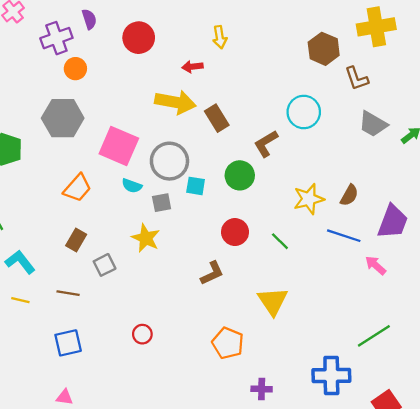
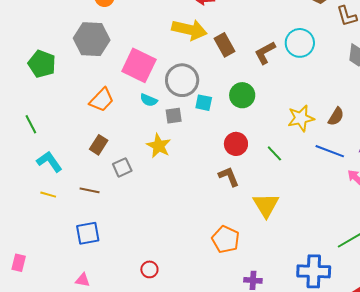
brown L-shape: (266, 144) -> (265, 53), moved
brown L-shape: (212, 273) -> (229, 177), moved, turned -90
red circle: (142, 334) -> (149, 269), moved

